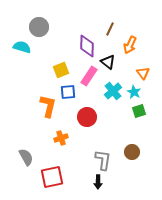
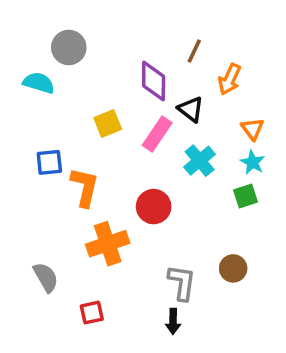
blue square: (68, 92) -> (49, 162), moved
cyan star: (134, 92) -> (253, 162), moved
orange cross: (61, 138) -> (108, 244), size x1.6
red square: (52, 177) -> (92, 313), size x0.6

